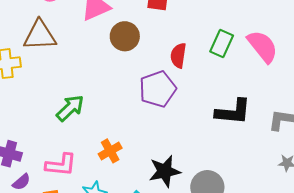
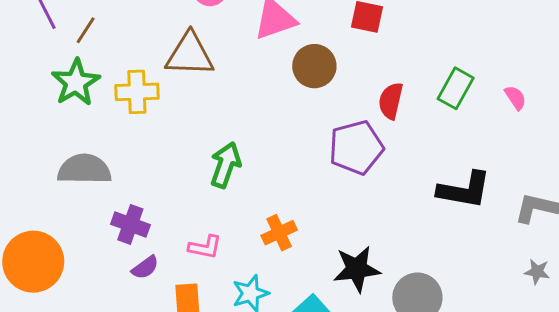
pink semicircle: (263, 46) -> (515, 98), size x0.5
green arrow: (70, 108) -> (226, 165), turned -32
pink L-shape: (61, 165) -> (205, 247), size x0.7

